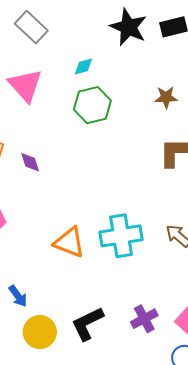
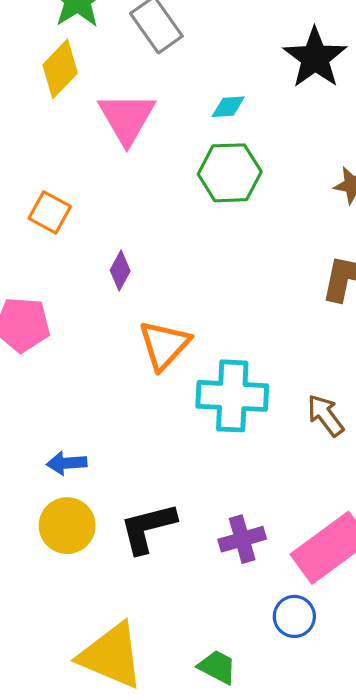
purple diamond: (30, 162) -> (120, 271), moved, turned 35
orange triangle: (69, 242) -> (164, 345), moved, turned 40
blue arrow: (18, 296) -> (67, 463), moved, turned 110

